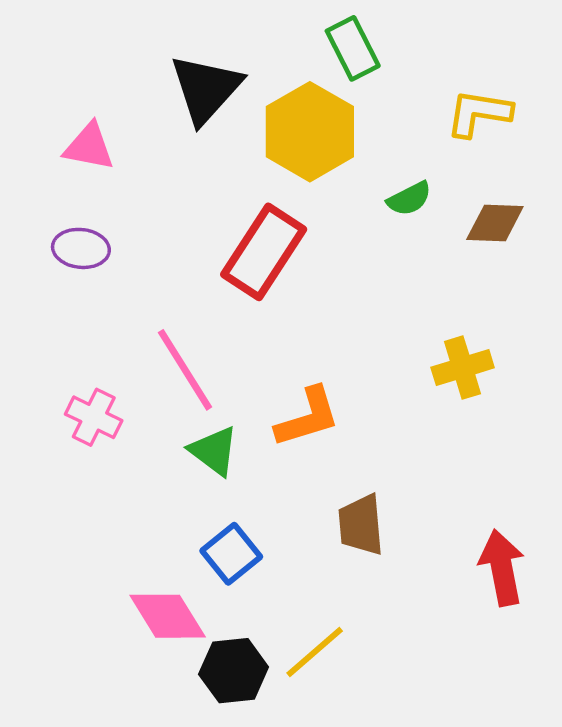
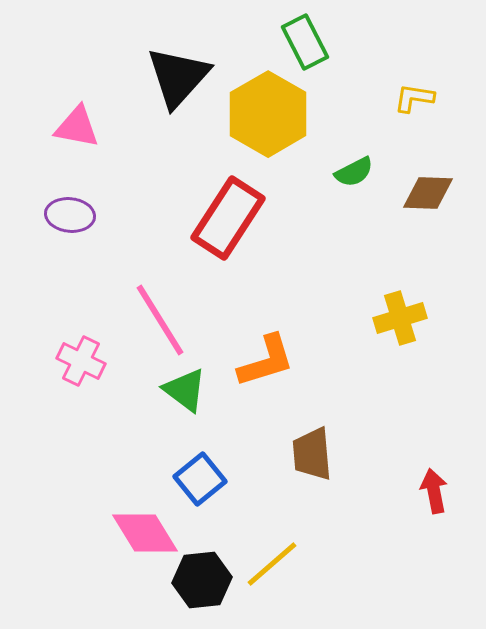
yellow L-shape: (479, 113) -> (414, 98), size x0.7
red arrow: (502, 568) -> (434, 491), size x0.7

